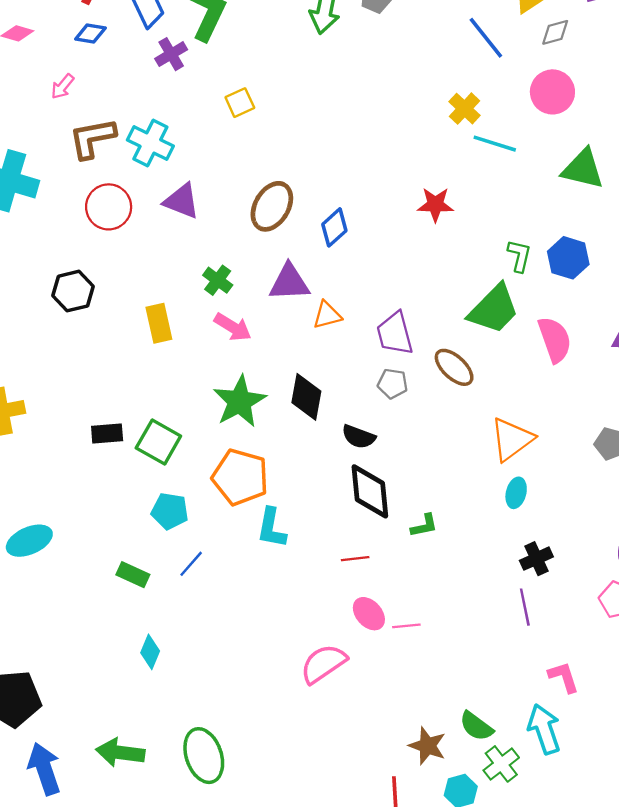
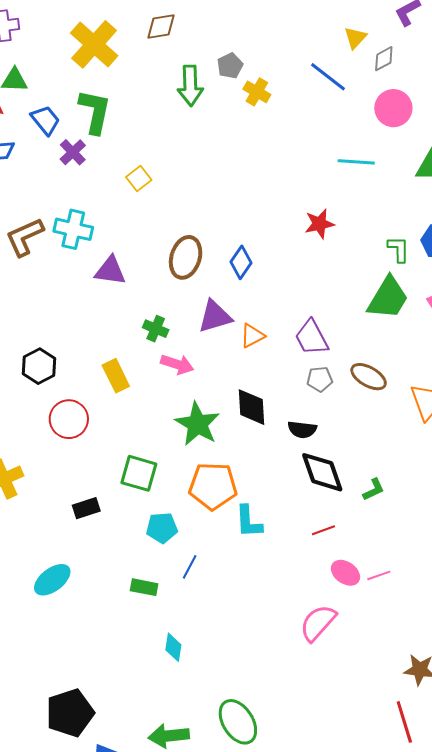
yellow cross: (465, 109) -> (257, 92), moved
red circle: (109, 207) -> (69, 419), moved
brown ellipse: (454, 367) -> (369, 377), moved
black rectangle: (107, 433) -> (86, 508), moved

